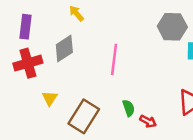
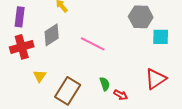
pink line: (114, 59) -> (93, 44), turned -70

